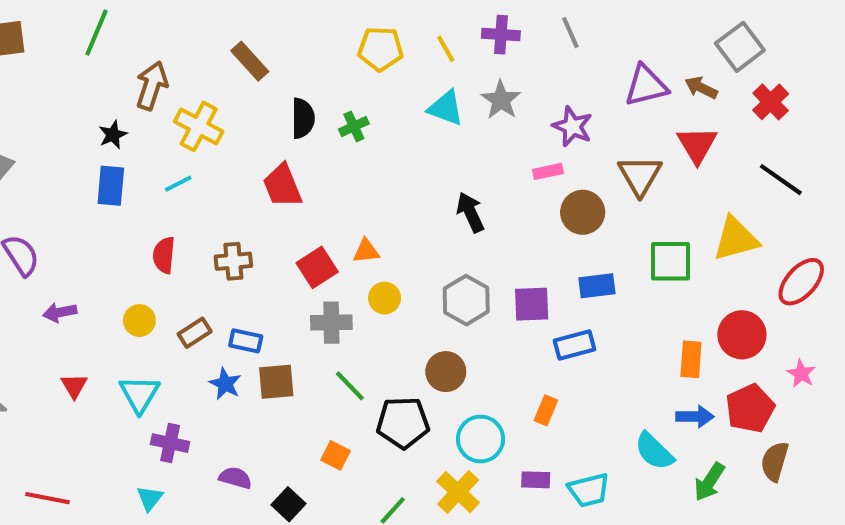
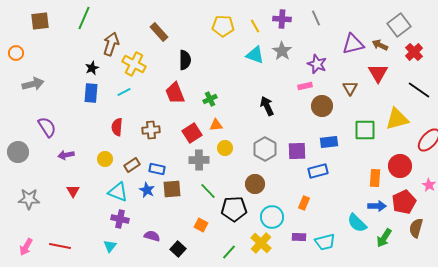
green cross: (354, 126) -> (210, 99), moved
brown triangle: (640, 175) -> (350, 88), size x0.7
cyan triangle: (139, 394) -> (118, 192), moved, turned -40

